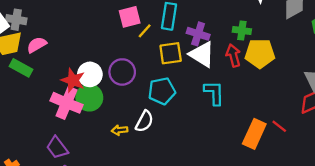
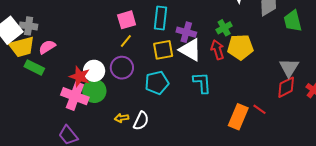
yellow line: (145, 31) -> (126, 41), moved
green cross: (242, 31) -> (224, 28), turned -35
white semicircle: (144, 121) -> (141, 121), moved

